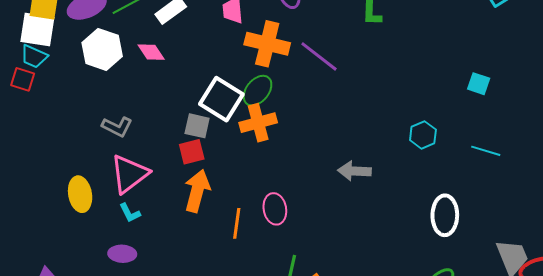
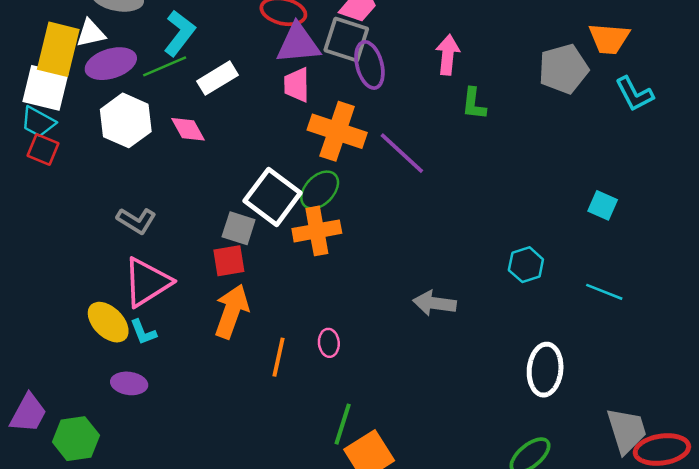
red square: (23, 79) -> (43, 150), moved
yellow ellipse: (80, 194) -> (108, 322), moved, turned -40
pink ellipse: (275, 209) -> (329, 343), size x0.7

